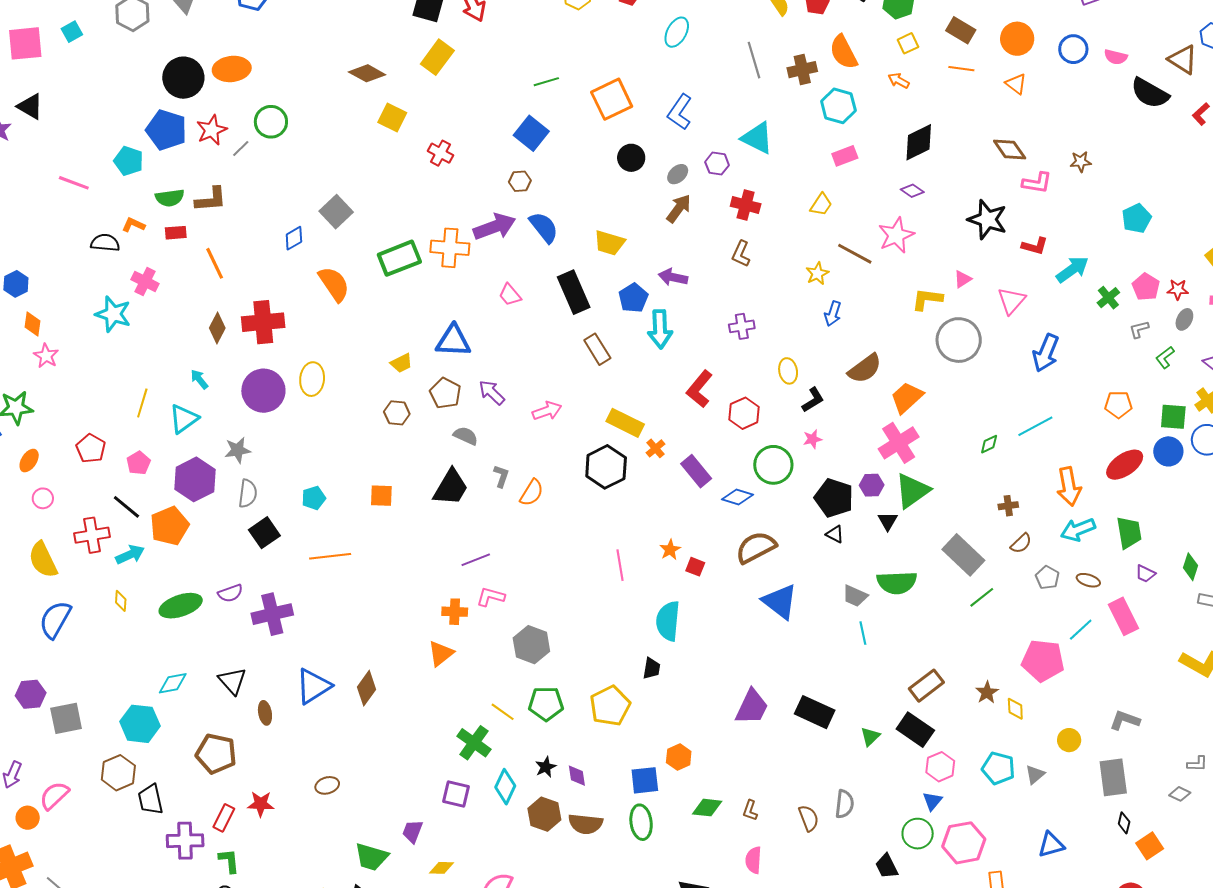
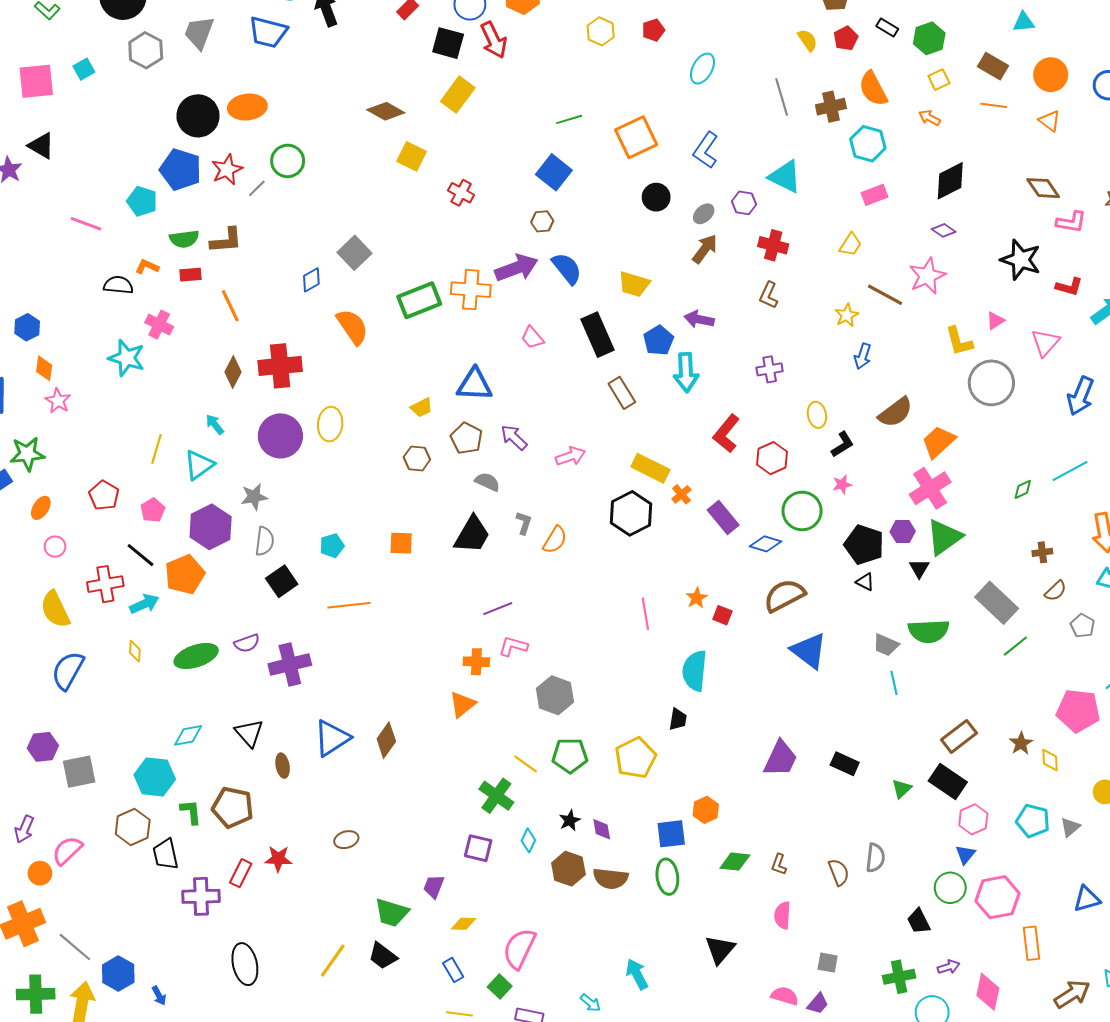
yellow L-shape: (927, 299) -> (959, 341), turned -112
black rectangle: (815, 712) -> (845, 764), size x0.7
cyan diamond: (505, 787) -> (528, 840), size x0.7
green L-shape: (229, 861) -> (191, 812), moved

